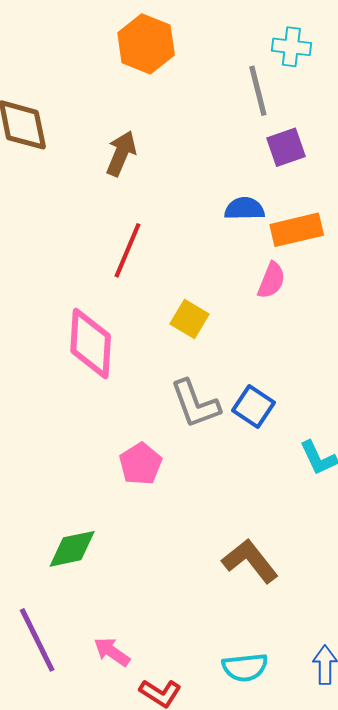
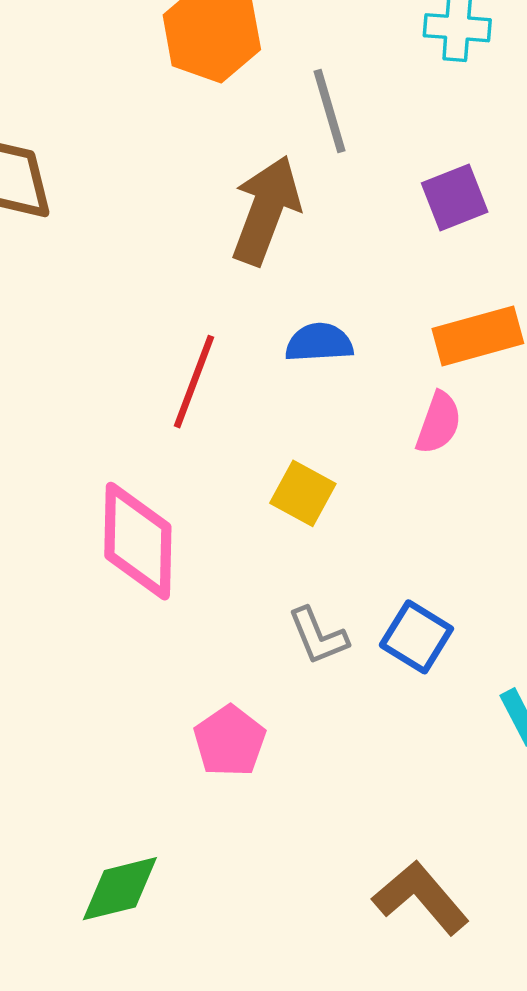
gray line: (258, 91) -> (329, 111), moved
brown arrow: (121, 153) -> (266, 210), moved, size x1.4
blue semicircle: (244, 209) -> (319, 343), moved
gray L-shape: (195, 404) -> (318, 636), size x0.7

